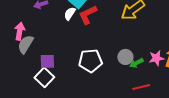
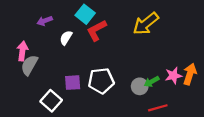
white semicircle: (70, 14) -> (66, 38), moved
gray circle: (125, 57) -> (140, 86), moved
purple square: (47, 61) -> (73, 83), moved

